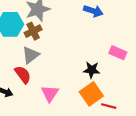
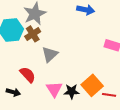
gray triangle: (31, 55) -> (50, 54), moved
black star: (92, 70) -> (72, 91), moved

